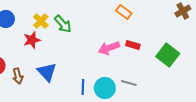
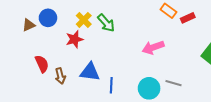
red rectangle: (133, 45) -> (188, 18), moved, turned -40
blue triangle: (47, 72) -> (90, 72), turned -40
blue line: (83, 87) -> (111, 85), moved

